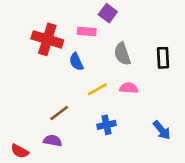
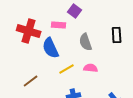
black rectangle: (163, 58) -> (117, 35), moved
blue semicircle: (76, 62) -> (51, 48), size x1.5
brown line: (59, 113) -> (31, 81), moved

